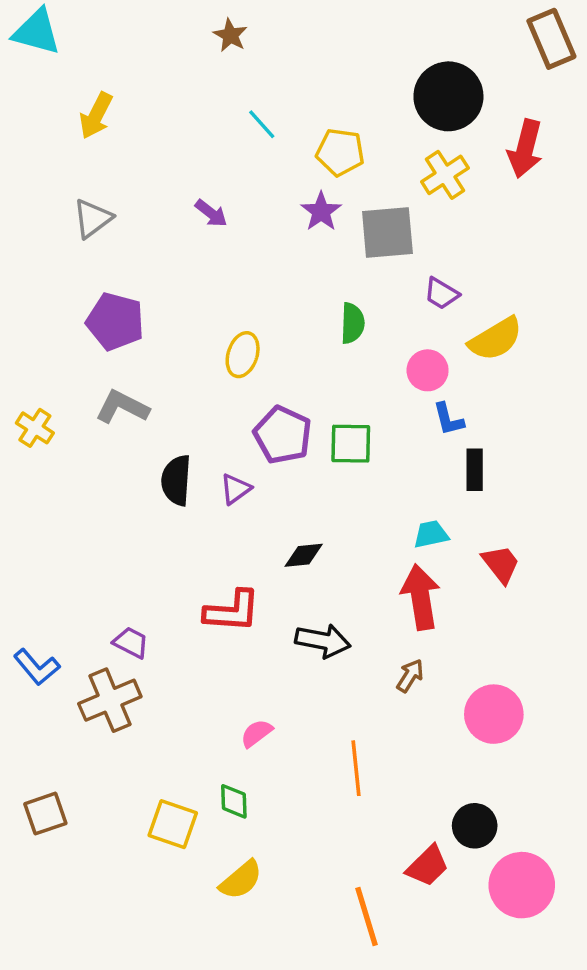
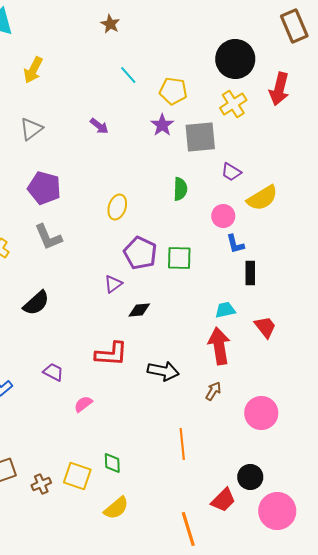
gray L-shape: (122, 407) -> (48, 237), turned -140
black semicircle: (176, 480) -> (36, 303), moved, turned -136
black diamond: (304, 555) -> (139, 310), moved
brown cross: (110, 700) -> (41, 484), moved, size x0.6
pink semicircle: (257, 733) -> (83, 404), moved

